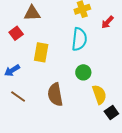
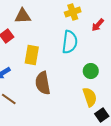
green circle: (83, 72) -> (91, 71), moved
brown semicircle: (55, 95) -> (43, 83), moved

